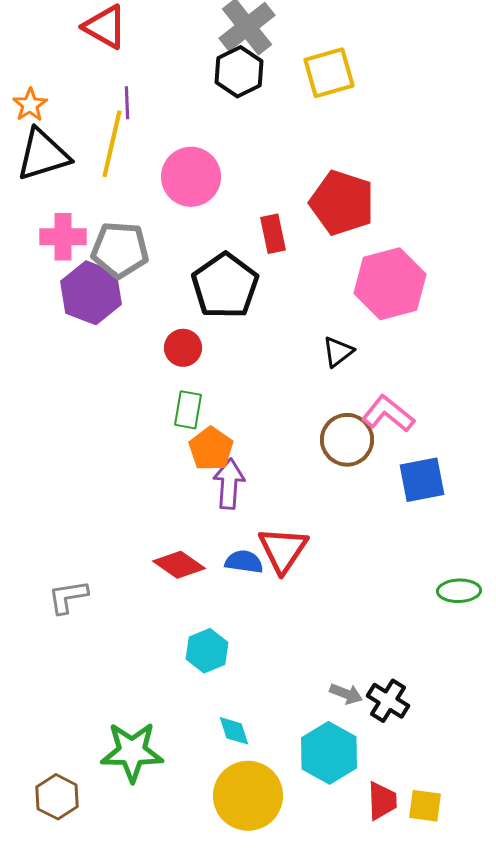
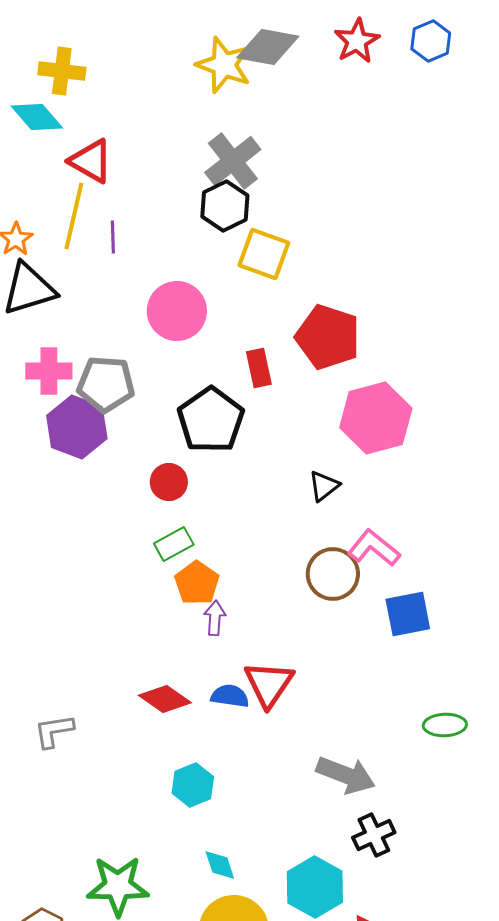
yellow square: (329, 73) -> (264, 254), moved, turned 36
yellow line: (112, 144) -> (74, 216), moved
green rectangle: (188, 410) -> (174, 544), turned 51
purple arrow: (229, 484) -> (215, 618), size x0.7
gray arrow: (346, 694) -> (346, 775), moved, size x1.8
black cross: (388, 701) -> (374, 835), turned 33

